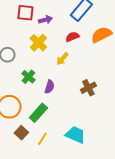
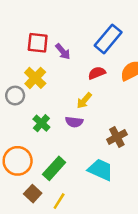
purple arrow: (45, 20) -> (63, 52), turned 64
yellow cross: (38, 43) -> (35, 78), moved
purple semicircle: (49, 87) -> (74, 122), moved, turned 80
cyan trapezoid: (75, 135) -> (101, 170), moved

